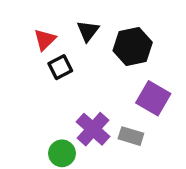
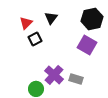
black hexagon: (133, 47) -> (92, 19), moved
purple square: (153, 98) -> (87, 45), moved

